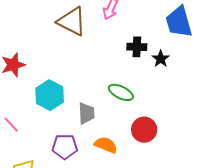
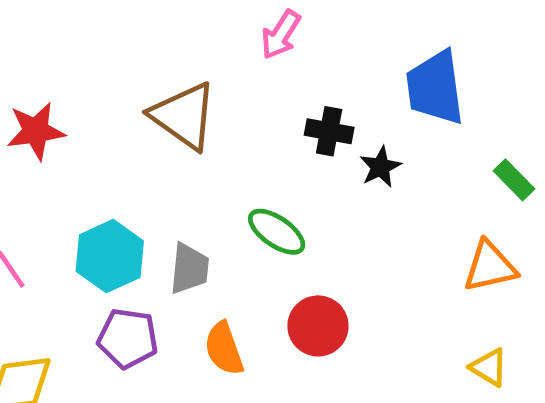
brown triangle: (72, 21) -> (184, 116), moved
cyan hexagon: (50, 95) -> (110, 256), moved
orange semicircle: (106, 145) -> (224, 349), turned -140

